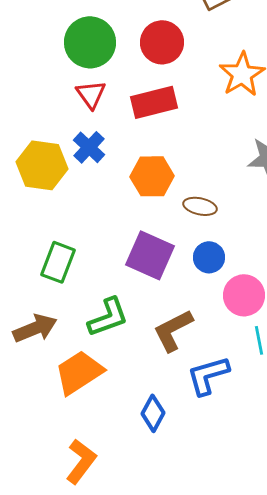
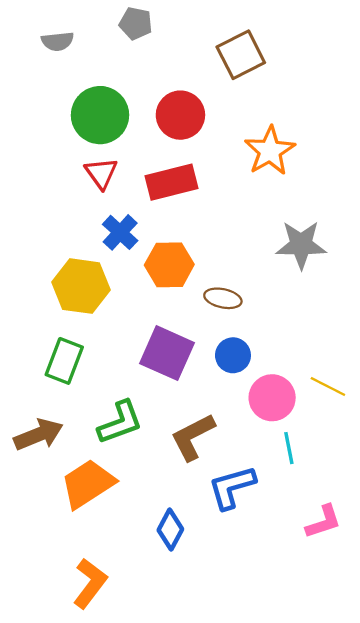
blue cross: (89, 147) -> (120, 232), moved
yellow hexagon: (42, 165) -> (81, 286), moved

